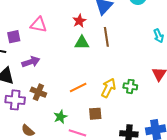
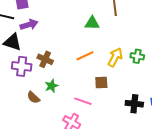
green triangle: (82, 43) -> (92, 23), moved
purple arrow: (31, 62) -> (29, 25), moved
green star: (60, 117) -> (51, 86), moved

